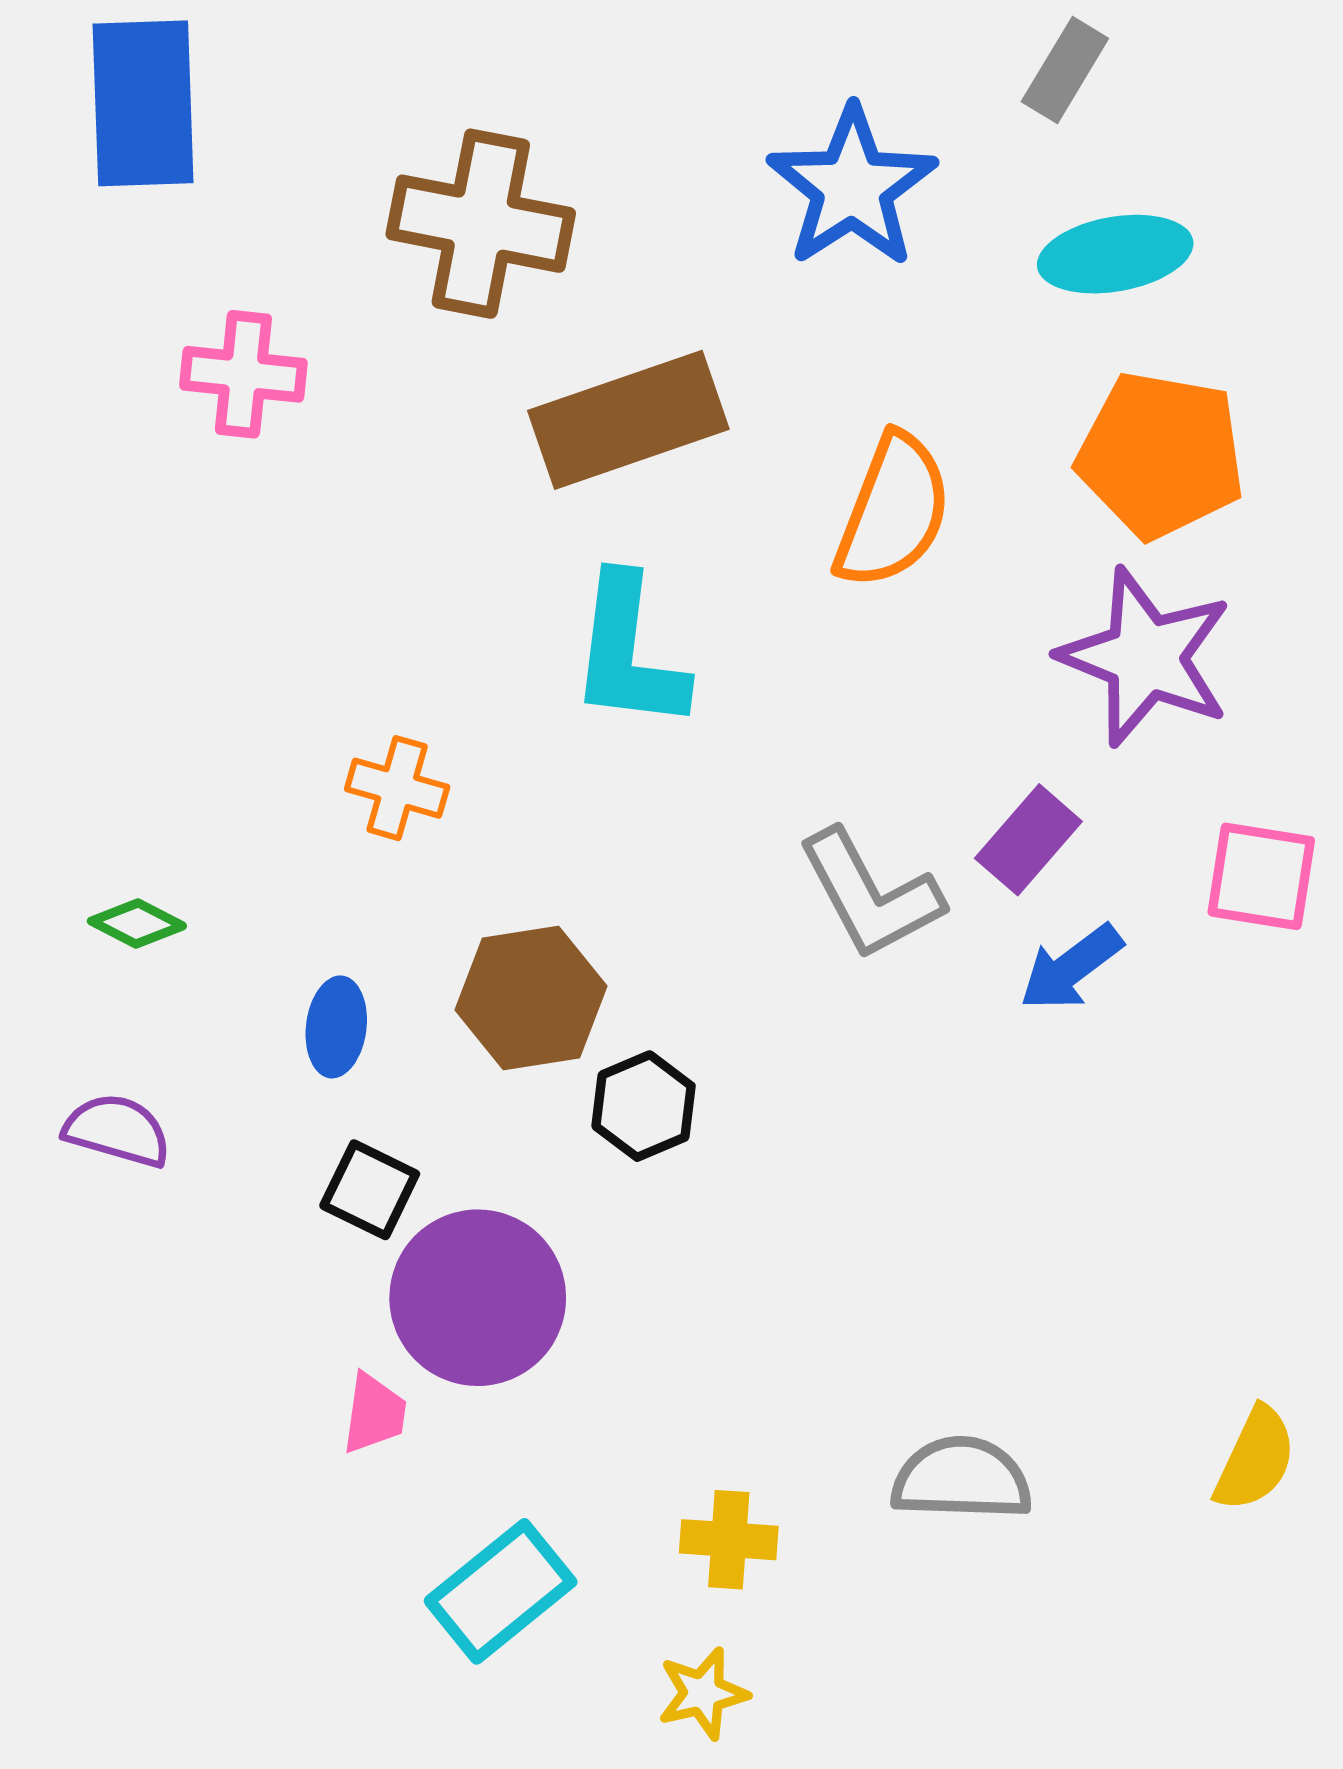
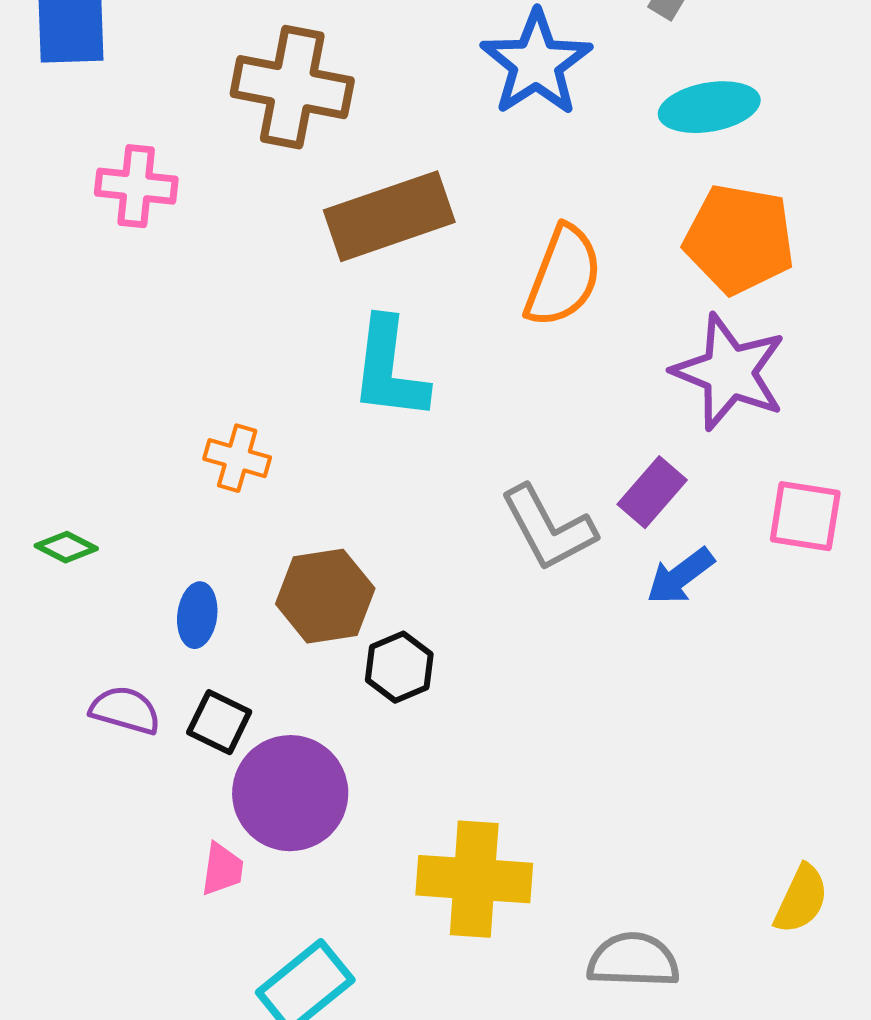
purple semicircle: (117, 1130) -> (125, 710), moved
gray semicircle: (962, 1479) -> (633, 960), moved
yellow cross: (729, 1540) -> (474, 879), moved, size x1.8

